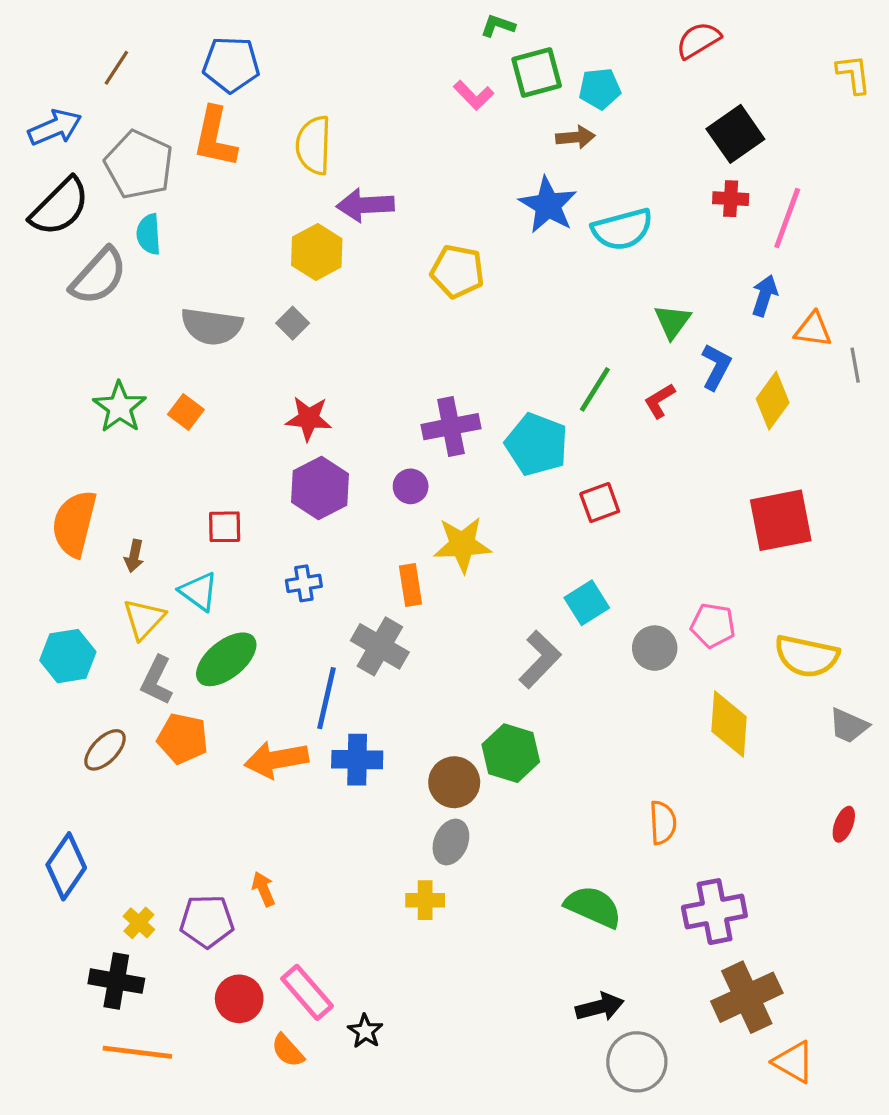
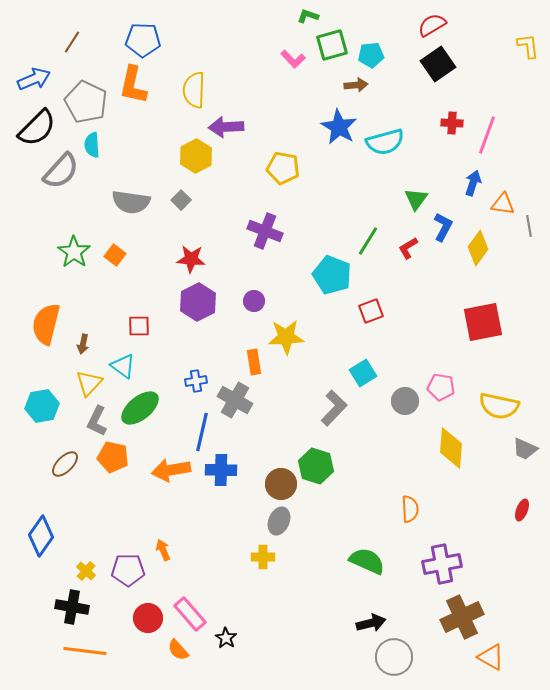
black square: (735, 134) -> (438, 64), moved
purple cross: (451, 427) -> (265, 231), moved, turned 32
blue cross: (304, 583) -> (196, 381), moved

